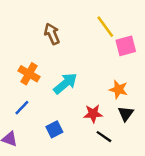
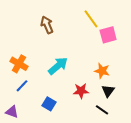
orange cross: (29, 74) -> (19, 64), moved
blue square: (54, 129) -> (49, 104), turned -32
black line: (104, 137) -> (102, 110), moved

